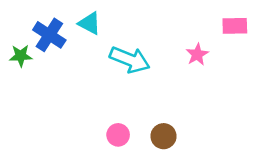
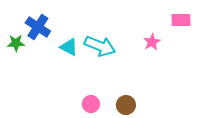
cyan triangle: (90, 23) -> (69, 47), moved

